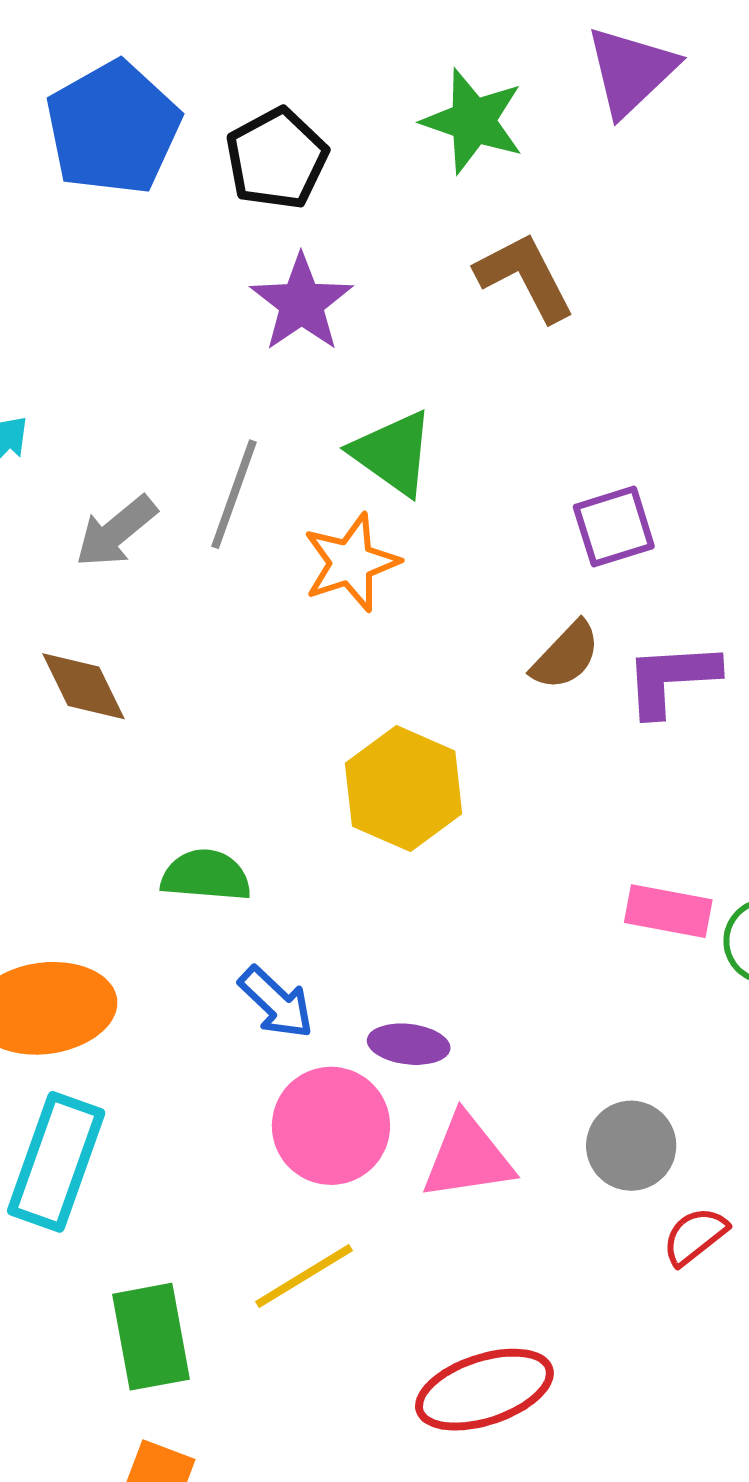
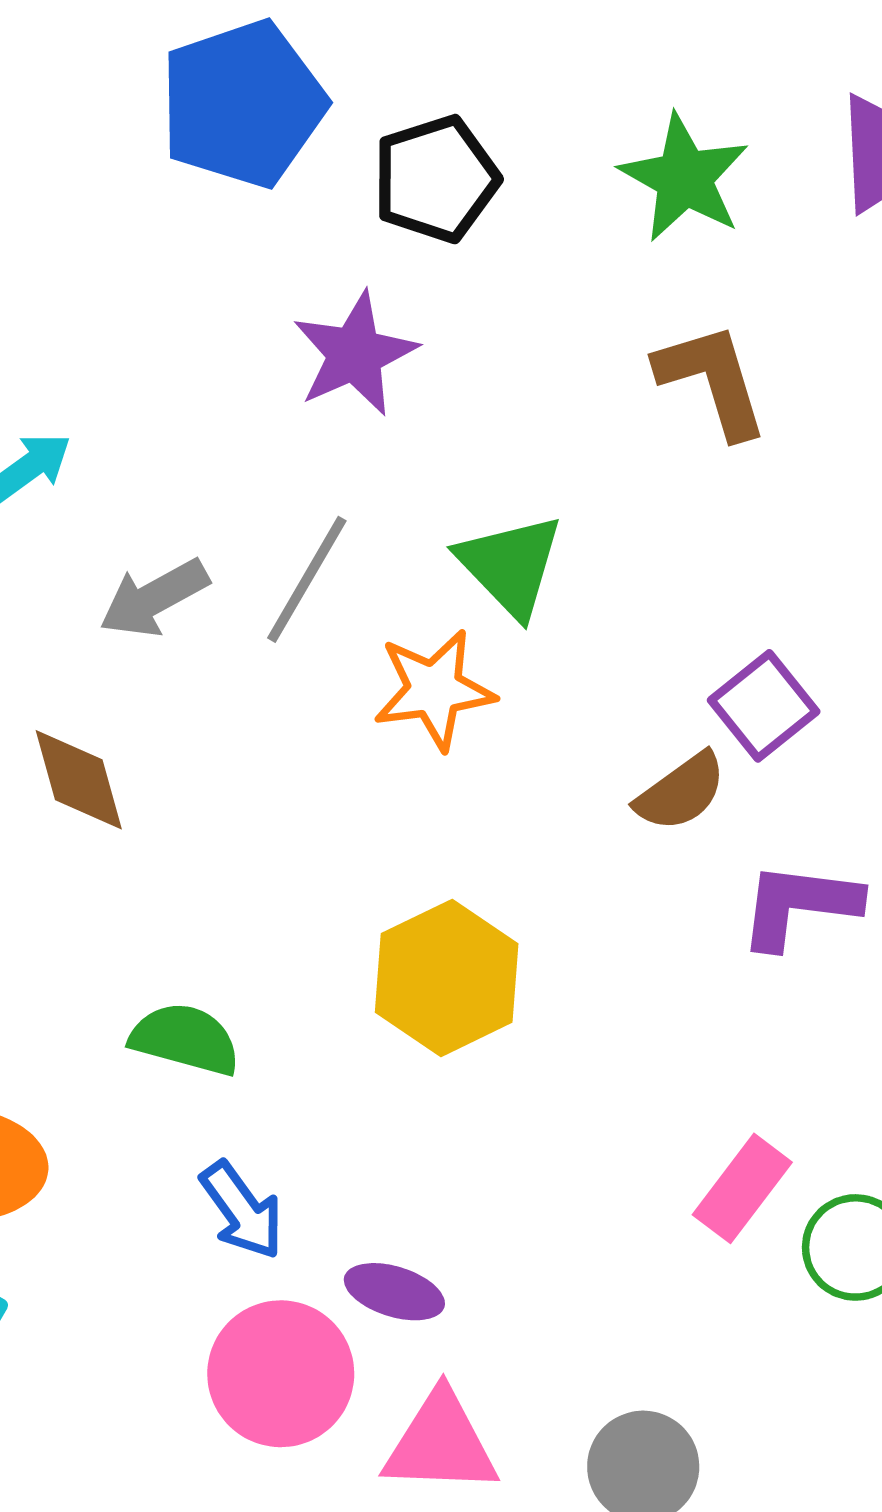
purple star: (301, 303) -> (355, 354), moved
purple square: (614, 527) -> (764, 706), turned -32
brown semicircle: (566, 656) -> (681, 792), moved
pink rectangle: (668, 911) -> (742, 1188), turned -74

